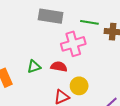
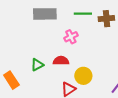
pink cross: (73, 44) -> (71, 37), size x0.6

